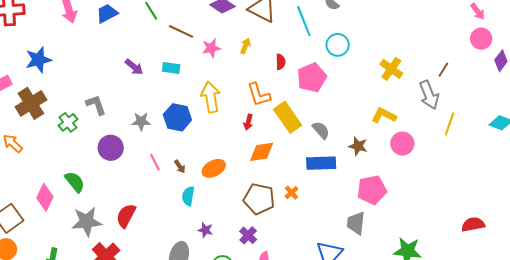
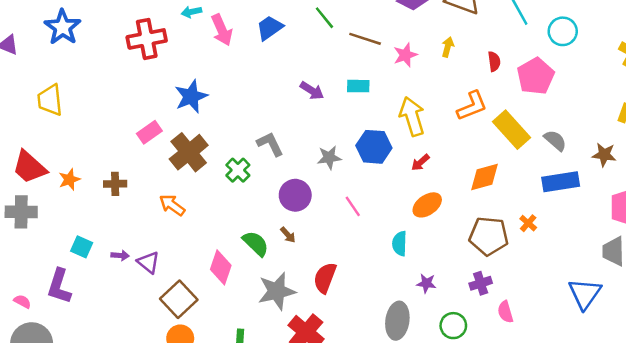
orange L-shape: (259, 95) -> (472, 106), turned -88
red arrow: (248, 122) -> (420, 162), moved, turned 42
brown arrow: (180, 167) -> (288, 235), moved
purple cross: (248, 235) -> (481, 283), turned 36

